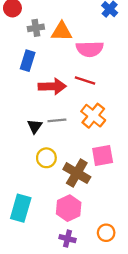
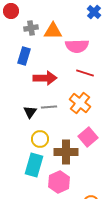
red line: (85, 81) -> (85, 73), moved
pink square: (103, 155) -> (88, 137), turned -30
brown cross: (77, 173) -> (66, 152), turned -30
cyan rectangle: (21, 208) -> (34, 165), moved

